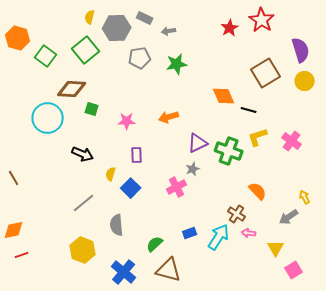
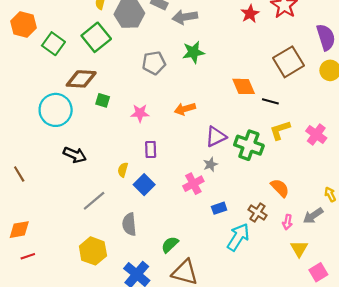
gray arrow: (169, 31) -> (185, 17), size x1.6
gray pentagon: (140, 58) -> (154, 63), moved
black arrow: (83, 154) -> (75, 155), moved
blue rectangle: (190, 233) -> (219, 208), moved
pink arrow: (249, 233) -> (287, 222), moved, turned -88

